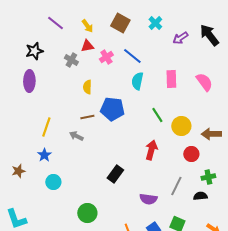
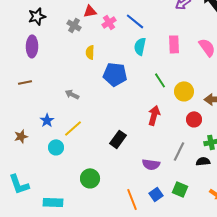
brown line: (87, 117) -> (25, 82), moved
yellow line: (46, 127) -> (73, 128), moved, turned 30
gray arrow: (76, 136) -> (72, 94), moved

